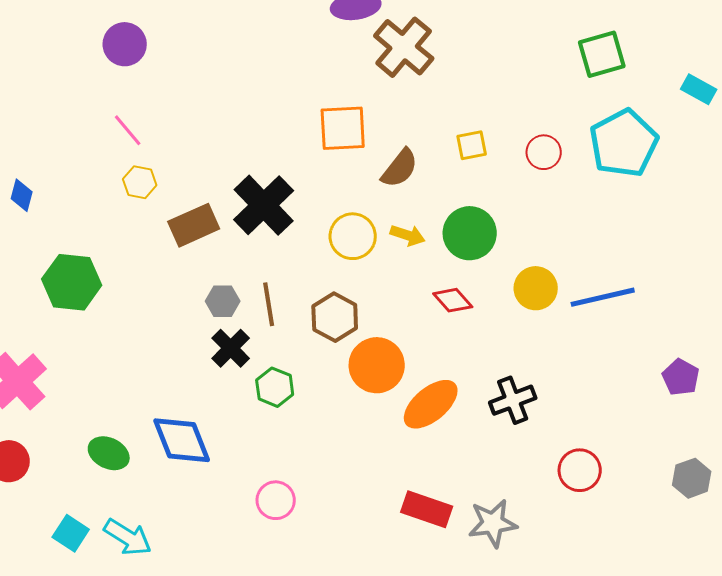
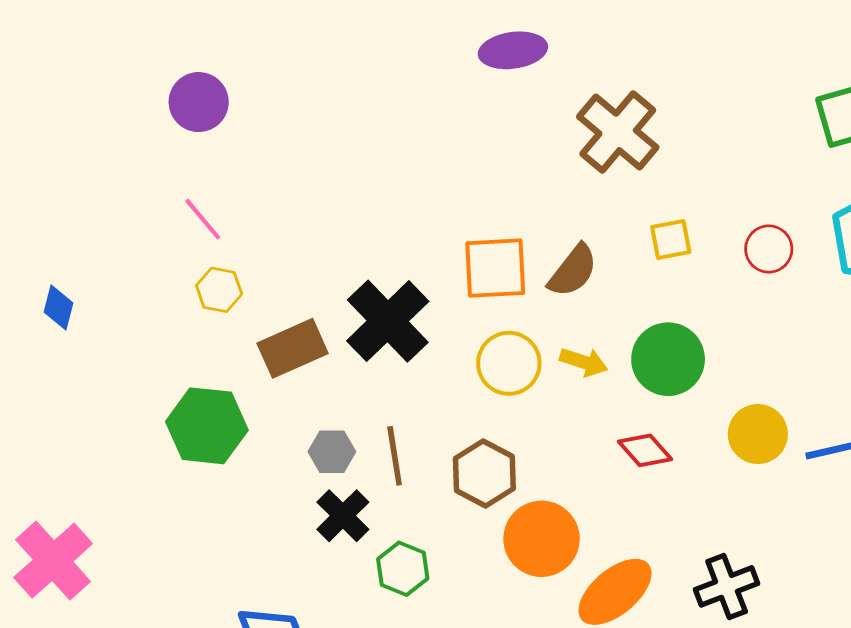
brown cross: (404, 47) -> (618, 132), moved
orange square: (343, 128) -> (495, 268), moved
green hexagon: (72, 282) -> (207, 426), moved

